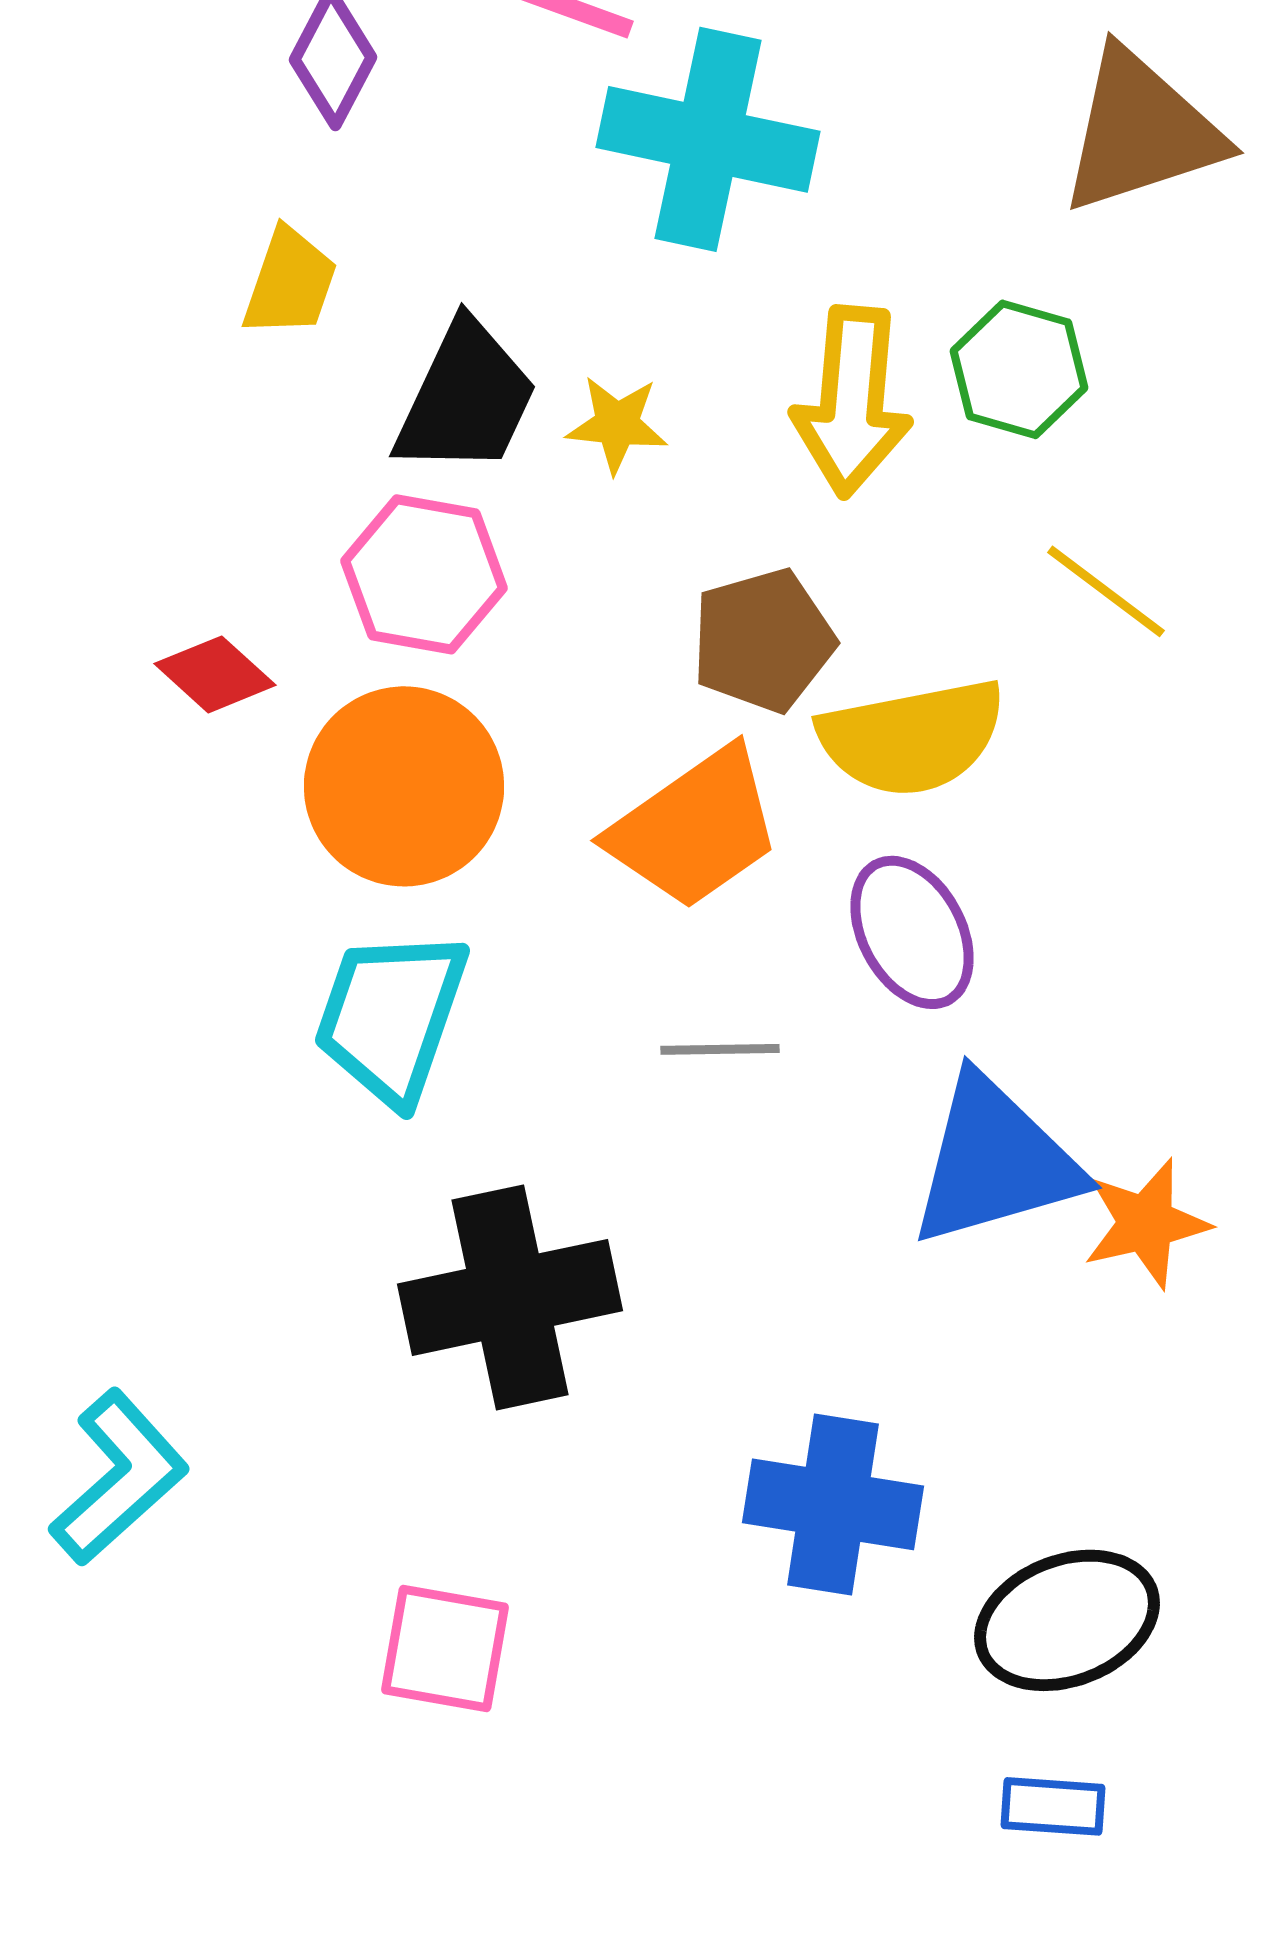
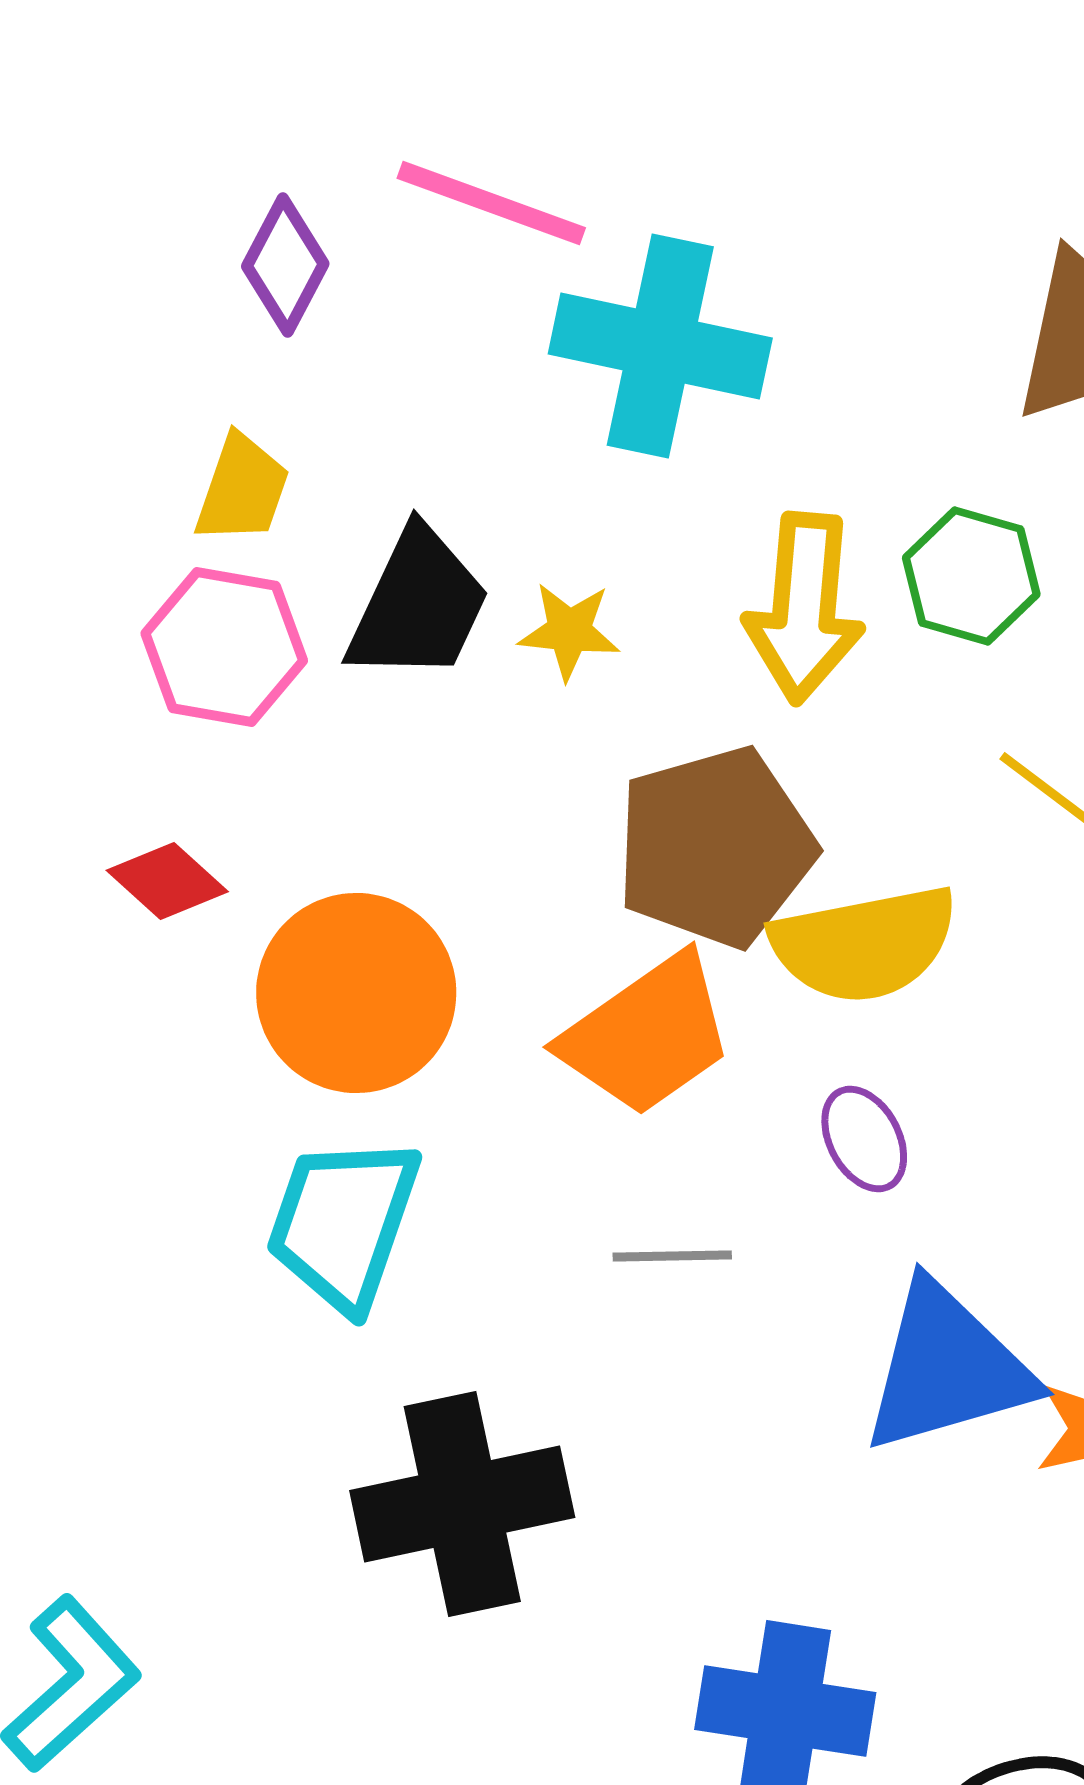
pink hexagon: (424, 574) -> (224, 647), moved
brown pentagon: (763, 640) -> (715, 847), size x1.4
purple ellipse: (912, 932) -> (864, 1139), size x0.7

